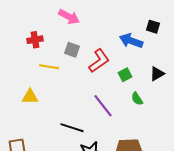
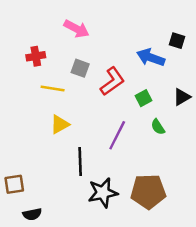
yellow triangle: (30, 97) -> (60, 124), moved, turned -30
purple line: (103, 106) -> (117, 135), turned 65
black line: (72, 128) -> (80, 162), turned 70

